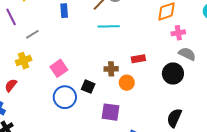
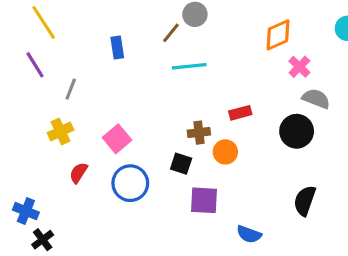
pink cross: (178, 33) -> (299, 67), turned -32
gray line: (32, 34) -> (71, 89), turned -32
red semicircle: (11, 85) -> (79, 173), moved
black square: (88, 87) -> (181, 164), moved

